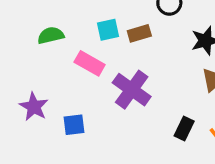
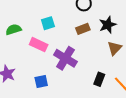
brown rectangle: (139, 33) -> (83, 29), moved
blue square: (74, 125) -> (41, 81), moved

